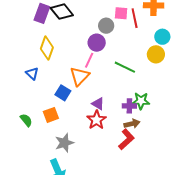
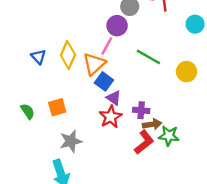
yellow diamond: (47, 48) -> (68, 55), moved
yellow circle: (156, 54) -> (187, 72), moved
blue square: (63, 93) -> (104, 81), moved
green star: (141, 101) -> (169, 136), moved
purple cross: (129, 106) -> (141, 110), moved

